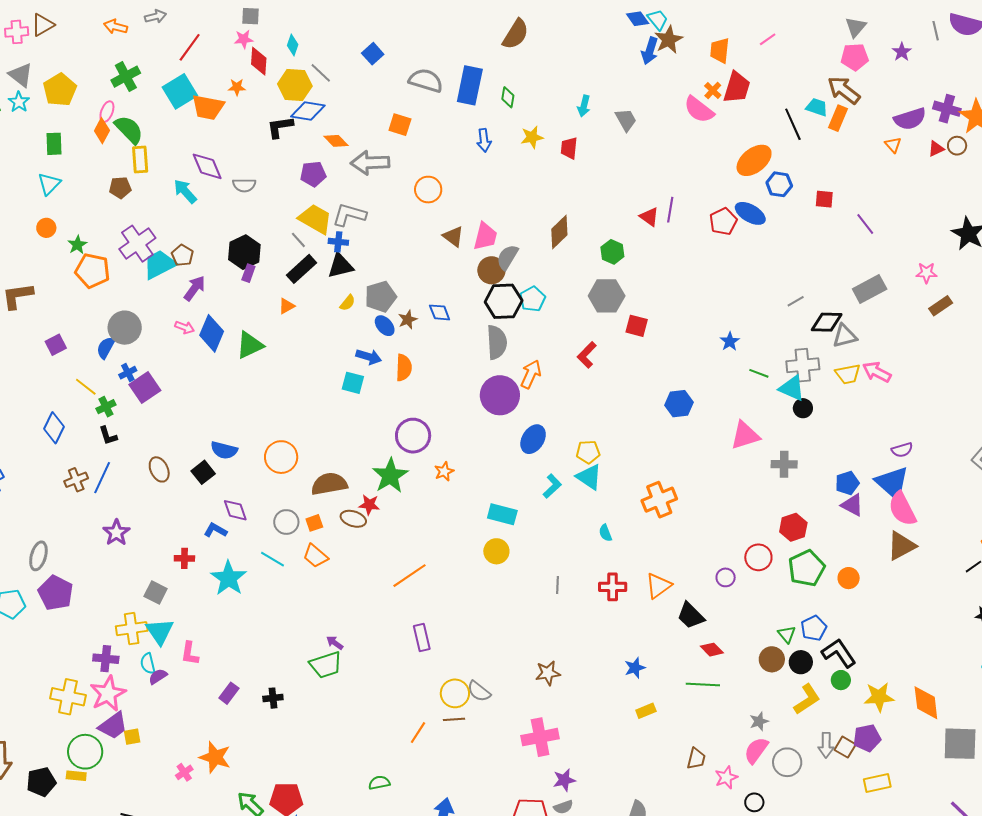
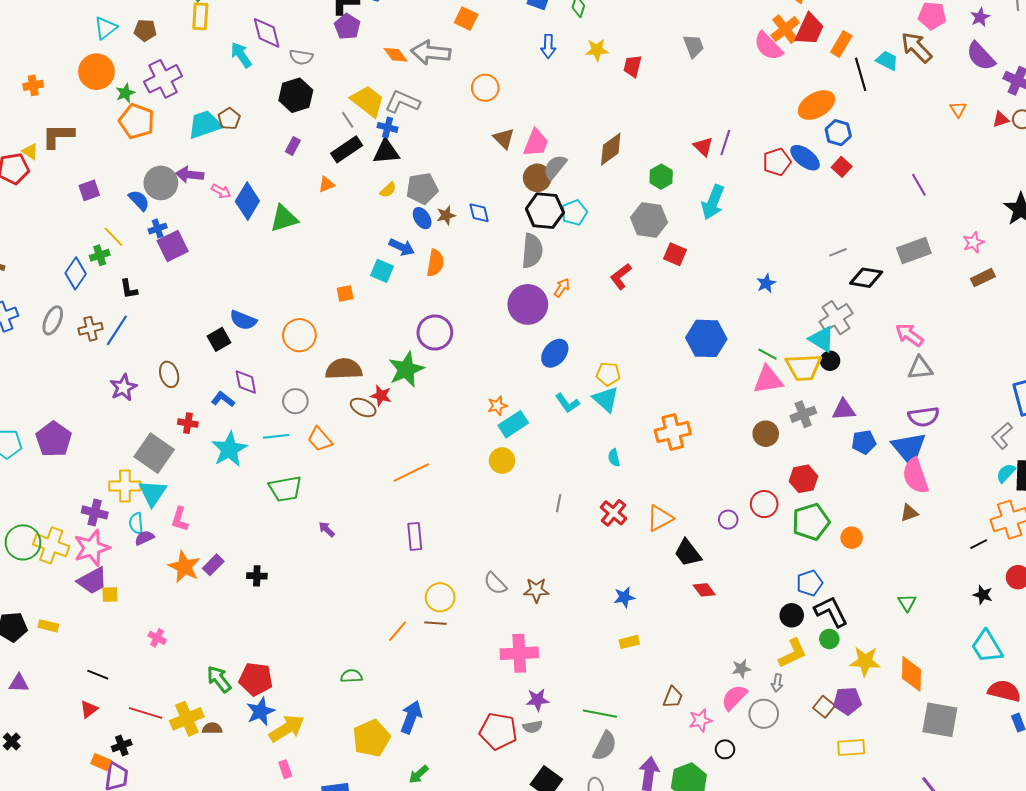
orange cross: (713, 91) -> (785, 29), size x1.6
cyan arrow: (584, 106) -> (713, 202), moved, size x1.6
orange rectangle: (838, 118) -> (841, 44), moved
purple semicircle: (910, 119) -> (981, 56), moved, turned 56
orange diamond: (336, 141) -> (396, 55), moved
purple pentagon: (313, 174) -> (347, 27), moved, turned 30
brown pentagon: (120, 188) -> (145, 30), moved
red square: (824, 199) -> (842, 167), moved, turned 30
orange circle: (46, 228) -> (96, 72), size x1.8
purple cross: (137, 244) -> (163, 79), moved
black hexagon: (244, 252) -> (296, 95), moved
pink star: (926, 273) -> (973, 242), turned -30
purple arrow: (195, 288) -> (190, 175), moved, turned -128
gray triangle: (845, 336) -> (920, 368), moved
blue semicircle: (106, 348) -> (139, 200), turned 100
gray cross: (803, 365) -> (836, 318), turned -36
green line: (759, 373) -> (768, 354), moved
orange arrow: (531, 374) -> (562, 288), size x0.7
yellow trapezoid: (848, 374) -> (804, 367), moved, size x1.4
blue hexagon: (679, 404) -> (706, 338), size x1.4
green cross: (106, 407) -> (100, 255), moved
purple semicircle: (902, 450) -> (924, 417), size x1.4
gray cross: (784, 464) -> (803, 414), turned -30
brown ellipse: (159, 469) -> (169, 374), moved
orange star: (444, 471) -> (497, 406), moved
cyan L-shape: (552, 486) -> (567, 403), turned 90
purple triangle: (852, 505) -> (844, 410), moved, turned -40
cyan rectangle: (502, 514) -> (513, 424), turned -56
orange square: (314, 523) -> (345, 293), moved
brown triangle: (901, 546) -> (909, 513), size x0.6
gray ellipse: (38, 556) -> (53, 320), moved
cyan line: (272, 559) -> (276, 436), turned -45
red cross: (613, 587) -> (613, 513), turned 32
gray square: (156, 592) -> (154, 453), size x1.6
green triangle: (787, 634) -> (907, 603), moved
brown circle: (772, 659) -> (766, 434), moved
green trapezoid: (326, 665) -> (285, 489), moved
green line: (703, 685) -> (600, 714), moved
gray semicircle: (479, 691) -> (495, 583), moved
gray arrow: (826, 745) -> (777, 683), moved, size x0.7
green circle: (85, 752) -> (23, 542), moved
orange star: (215, 757) -> (184, 567), moved
pink cross: (184, 772) -> (157, 638), turned -36

